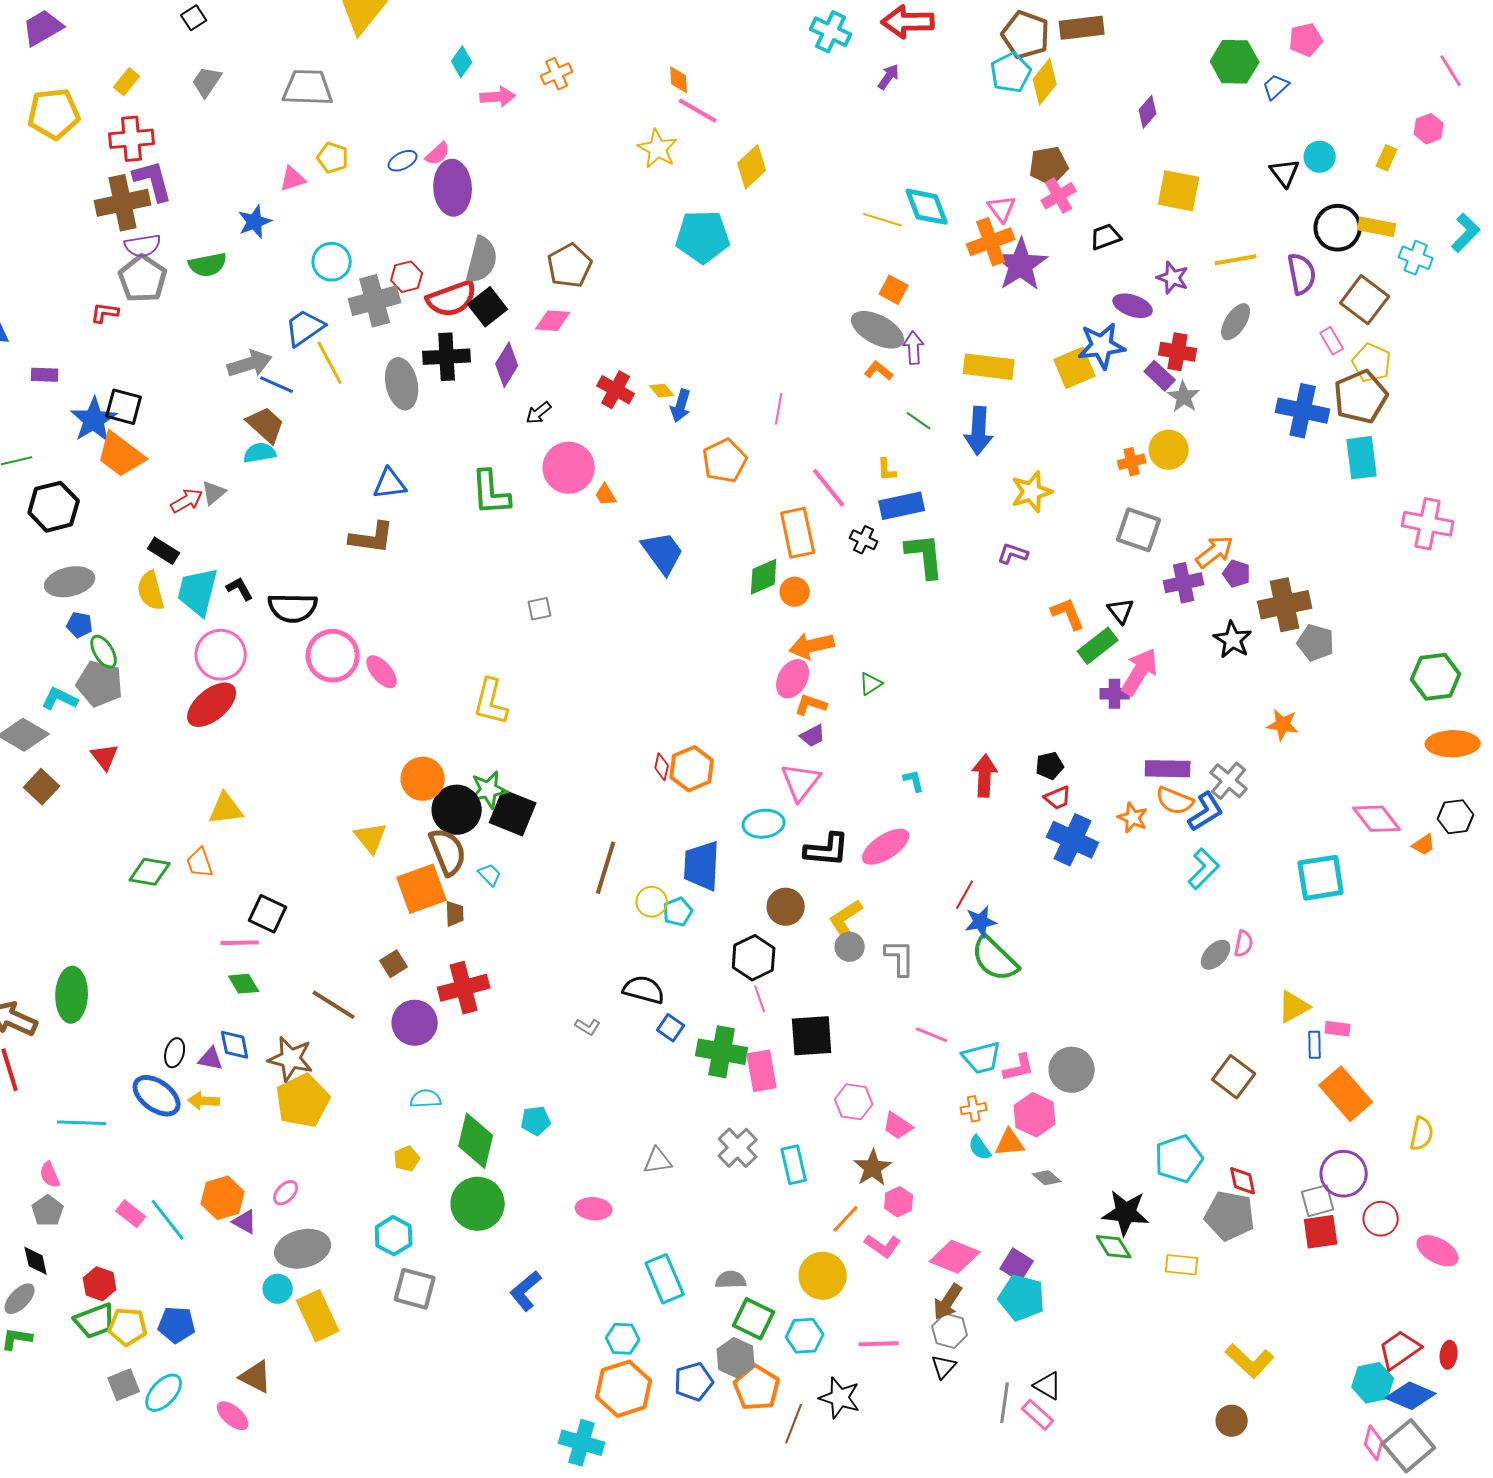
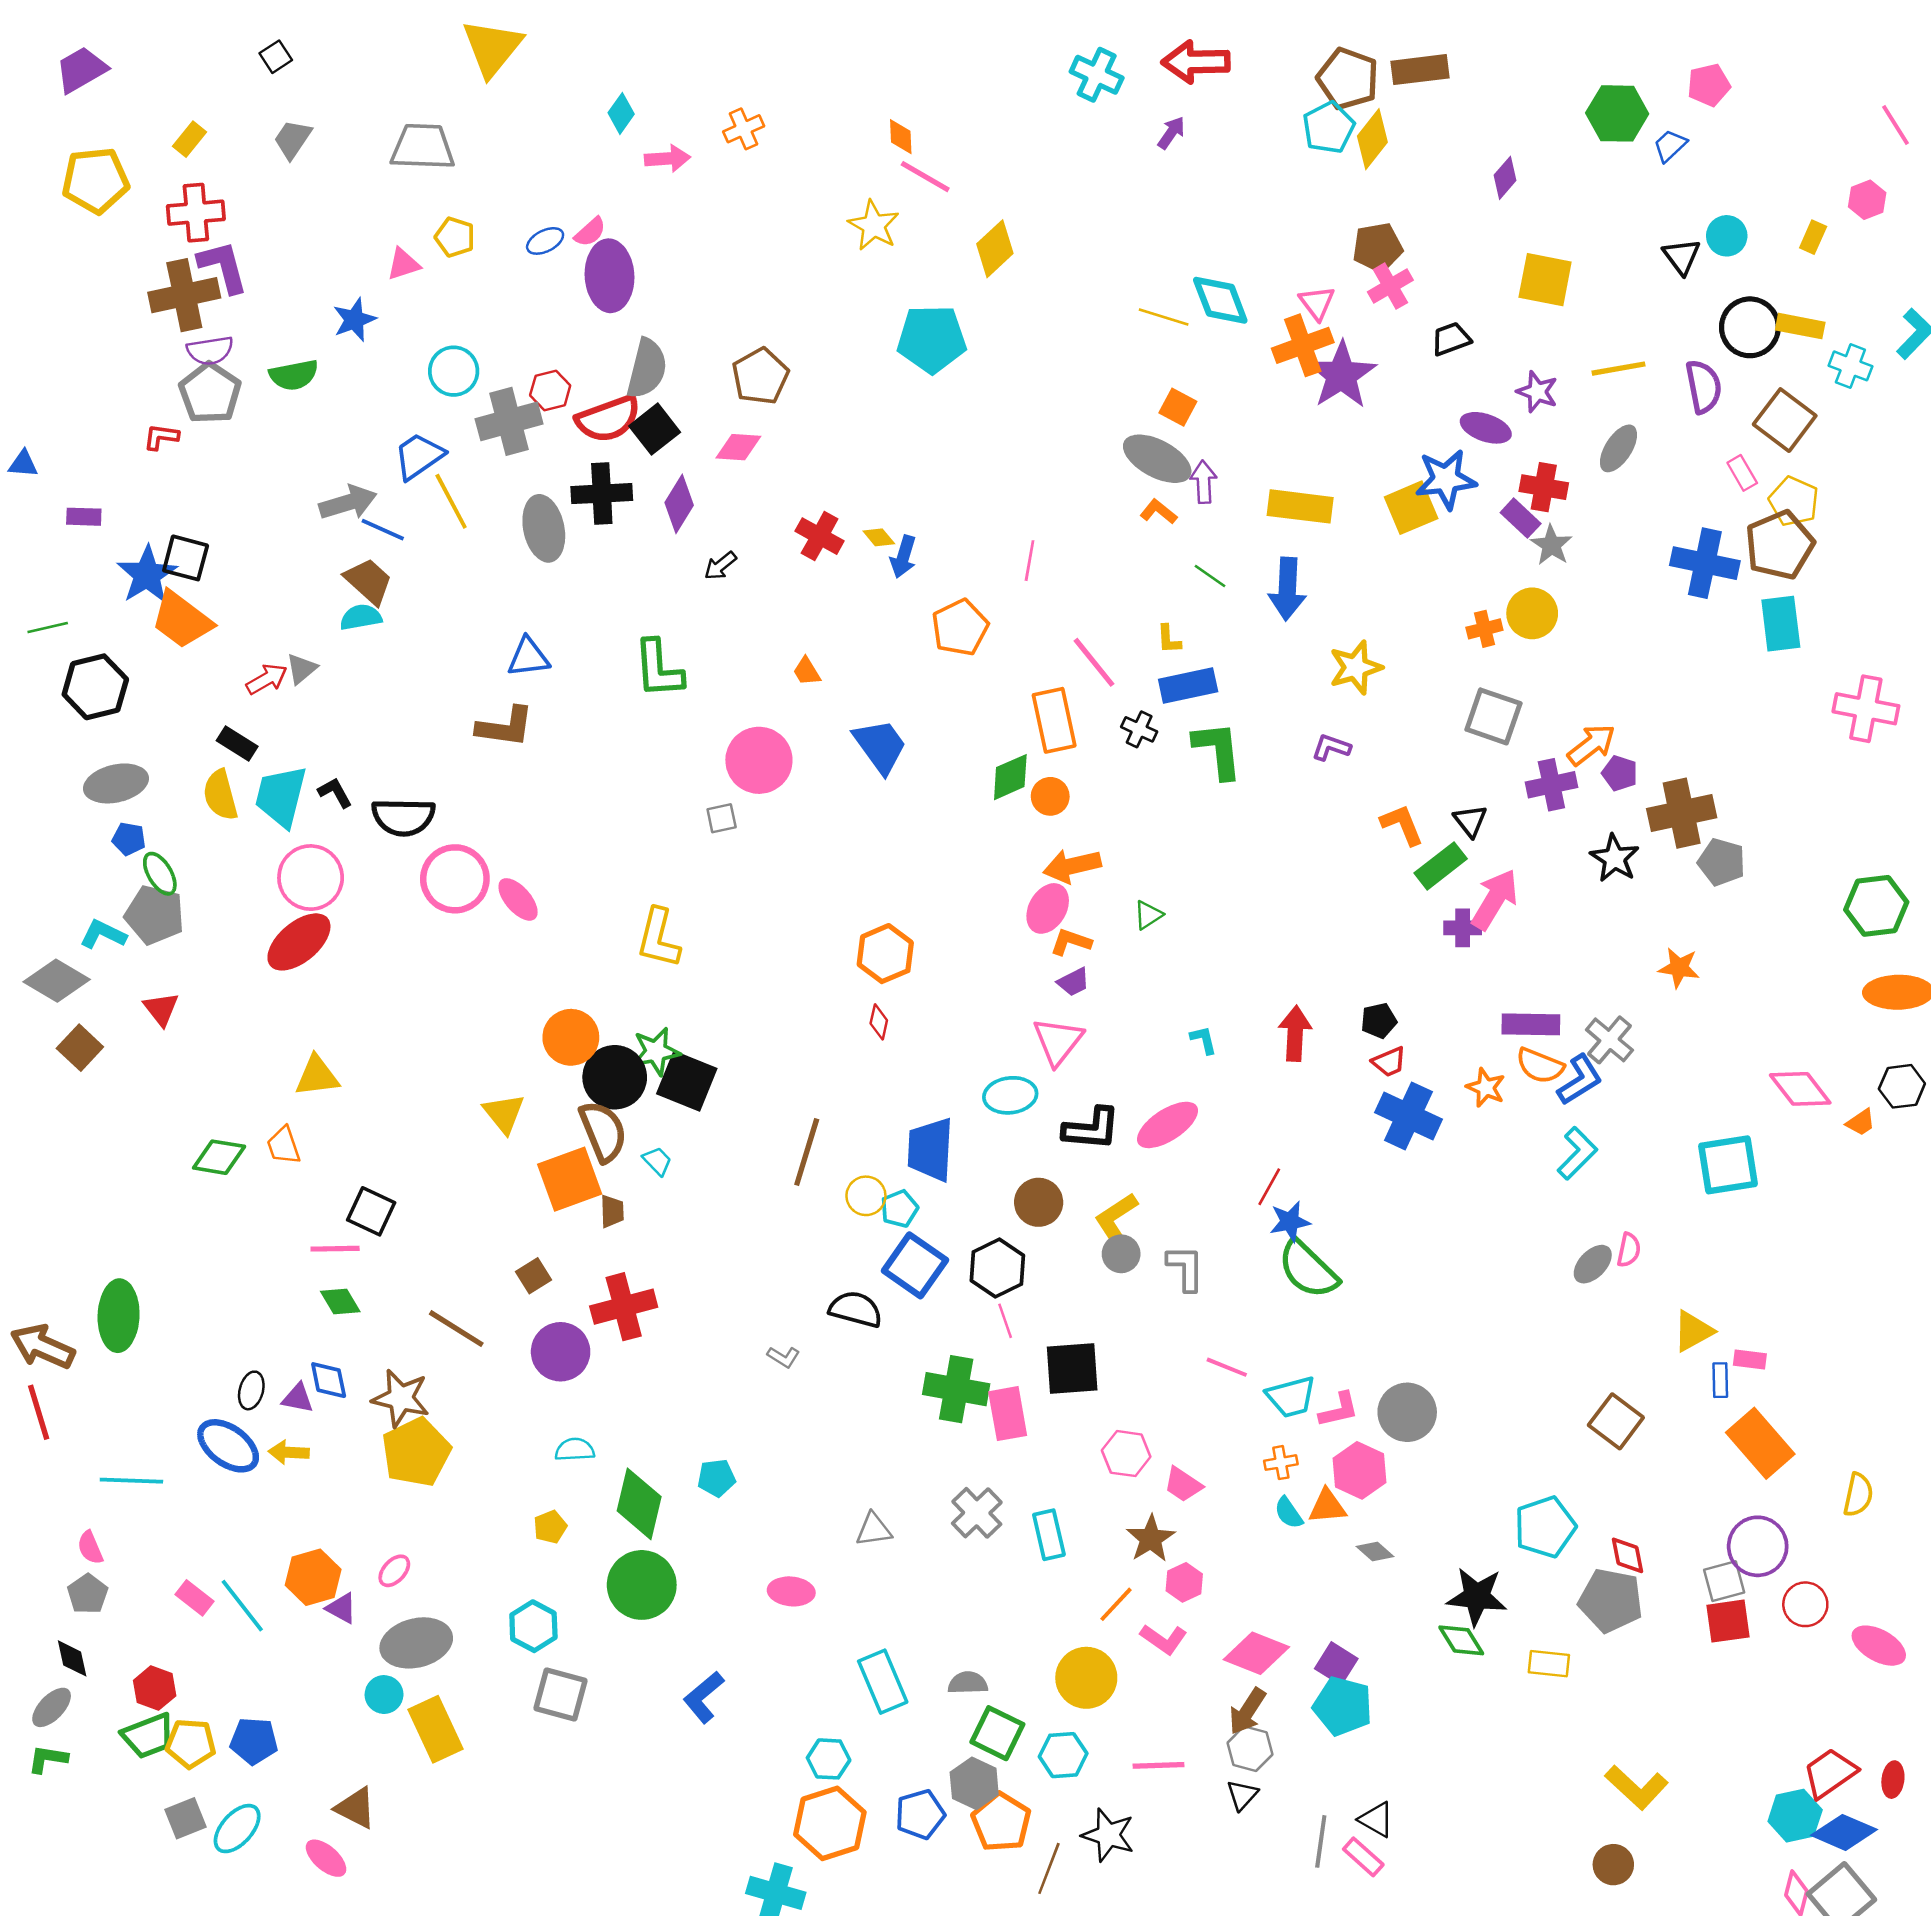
pink circle: (569, 468) -> (759, 760), moved
orange hexagon: (692, 769) -> (885, 954), moved
blue square: (671, 1028) -> (915, 1265), moved, size x1.8

